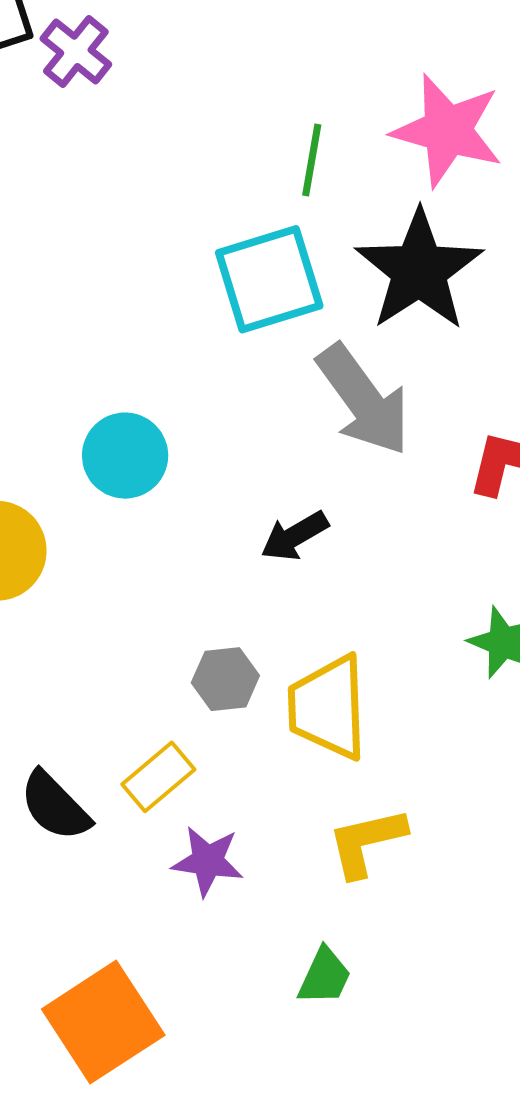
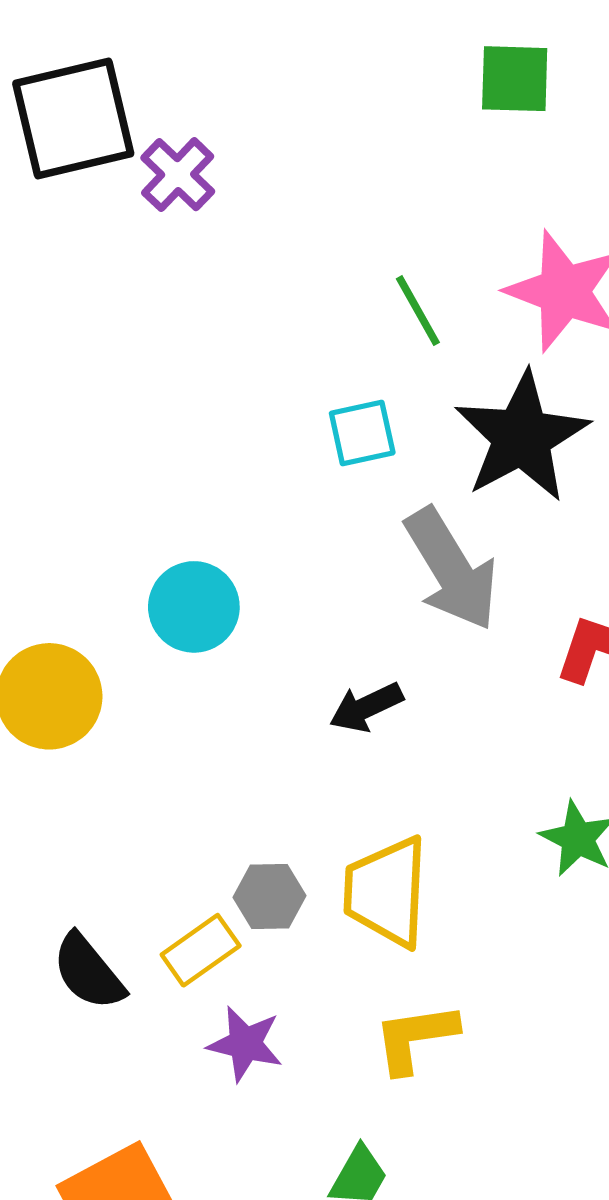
green line: (312, 160) -> (418, 311), turned -44
cyan square: (269, 279) -> (362, 433), size x0.6
gray hexagon: (225, 679) -> (270, 897), moved

